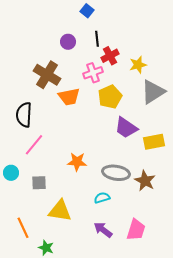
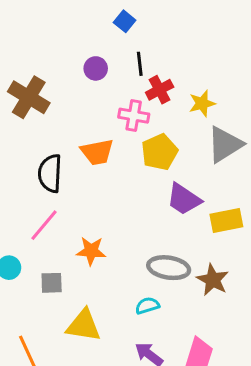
pink cross: (93, 73) -> (134, 116), turned 30
brown cross: (47, 75) -> (29, 97), moved
black semicircle: (24, 115) -> (50, 173), moved
orange star: (77, 162) -> (91, 251), moved

